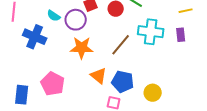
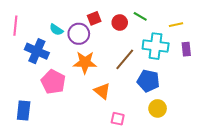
yellow line: (186, 11) -> (176, 25), moved
blue pentagon: (123, 82) -> (148, 81), moved
pink pentagon: (53, 84) -> (53, 82), moved

